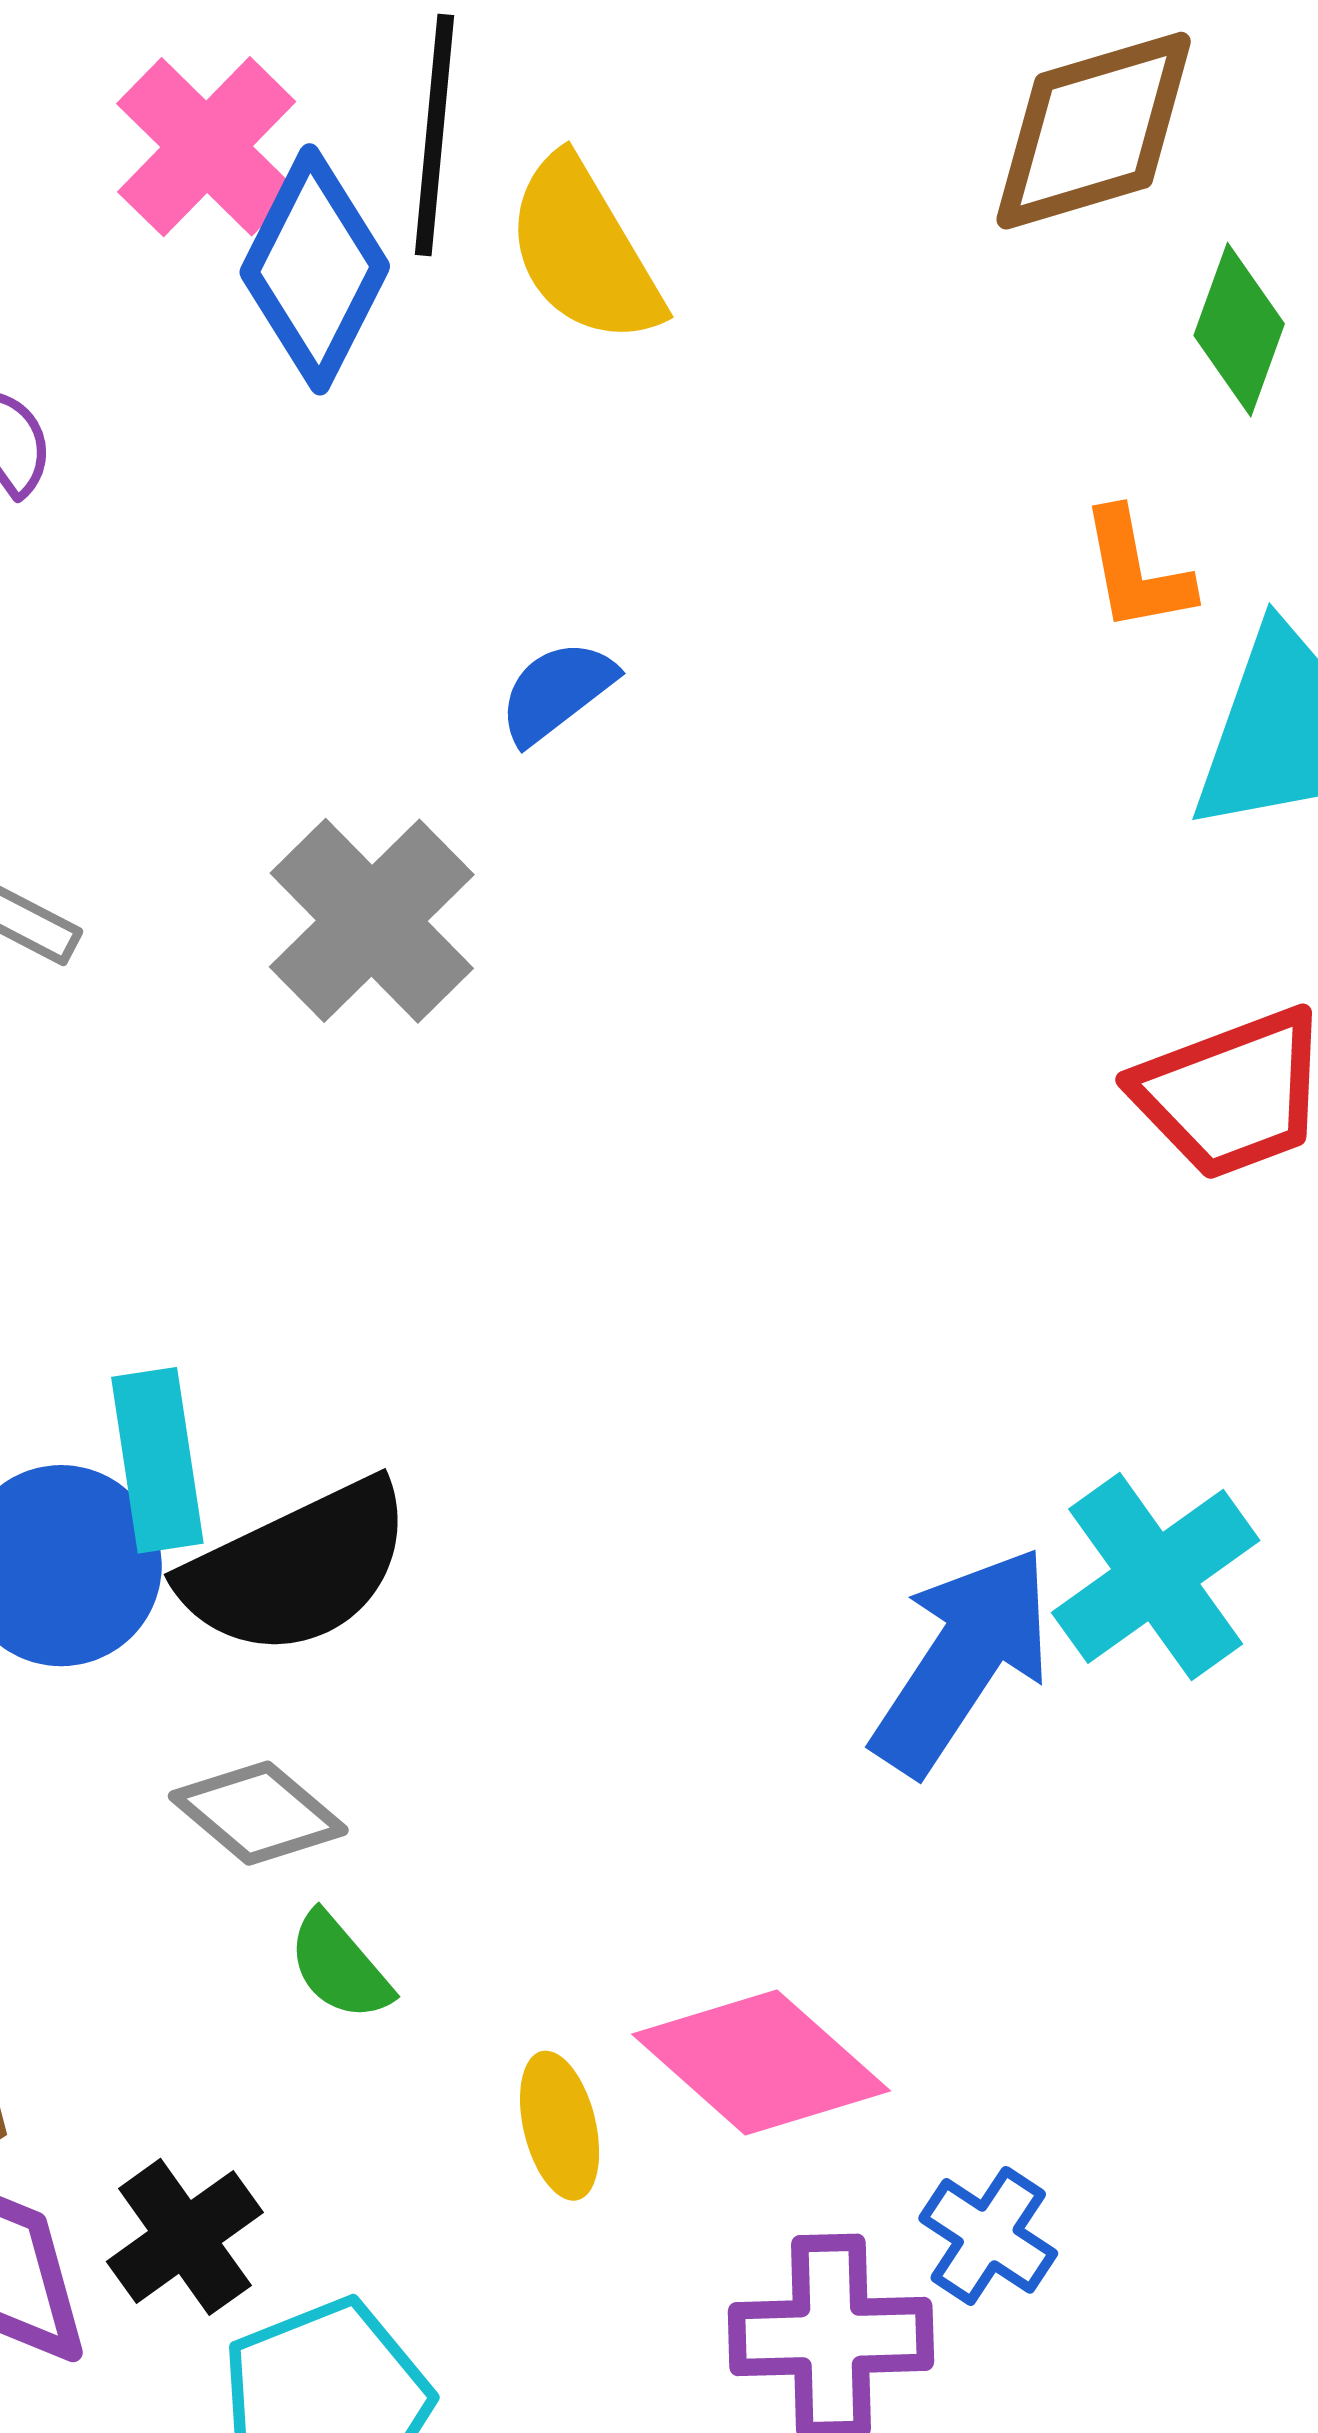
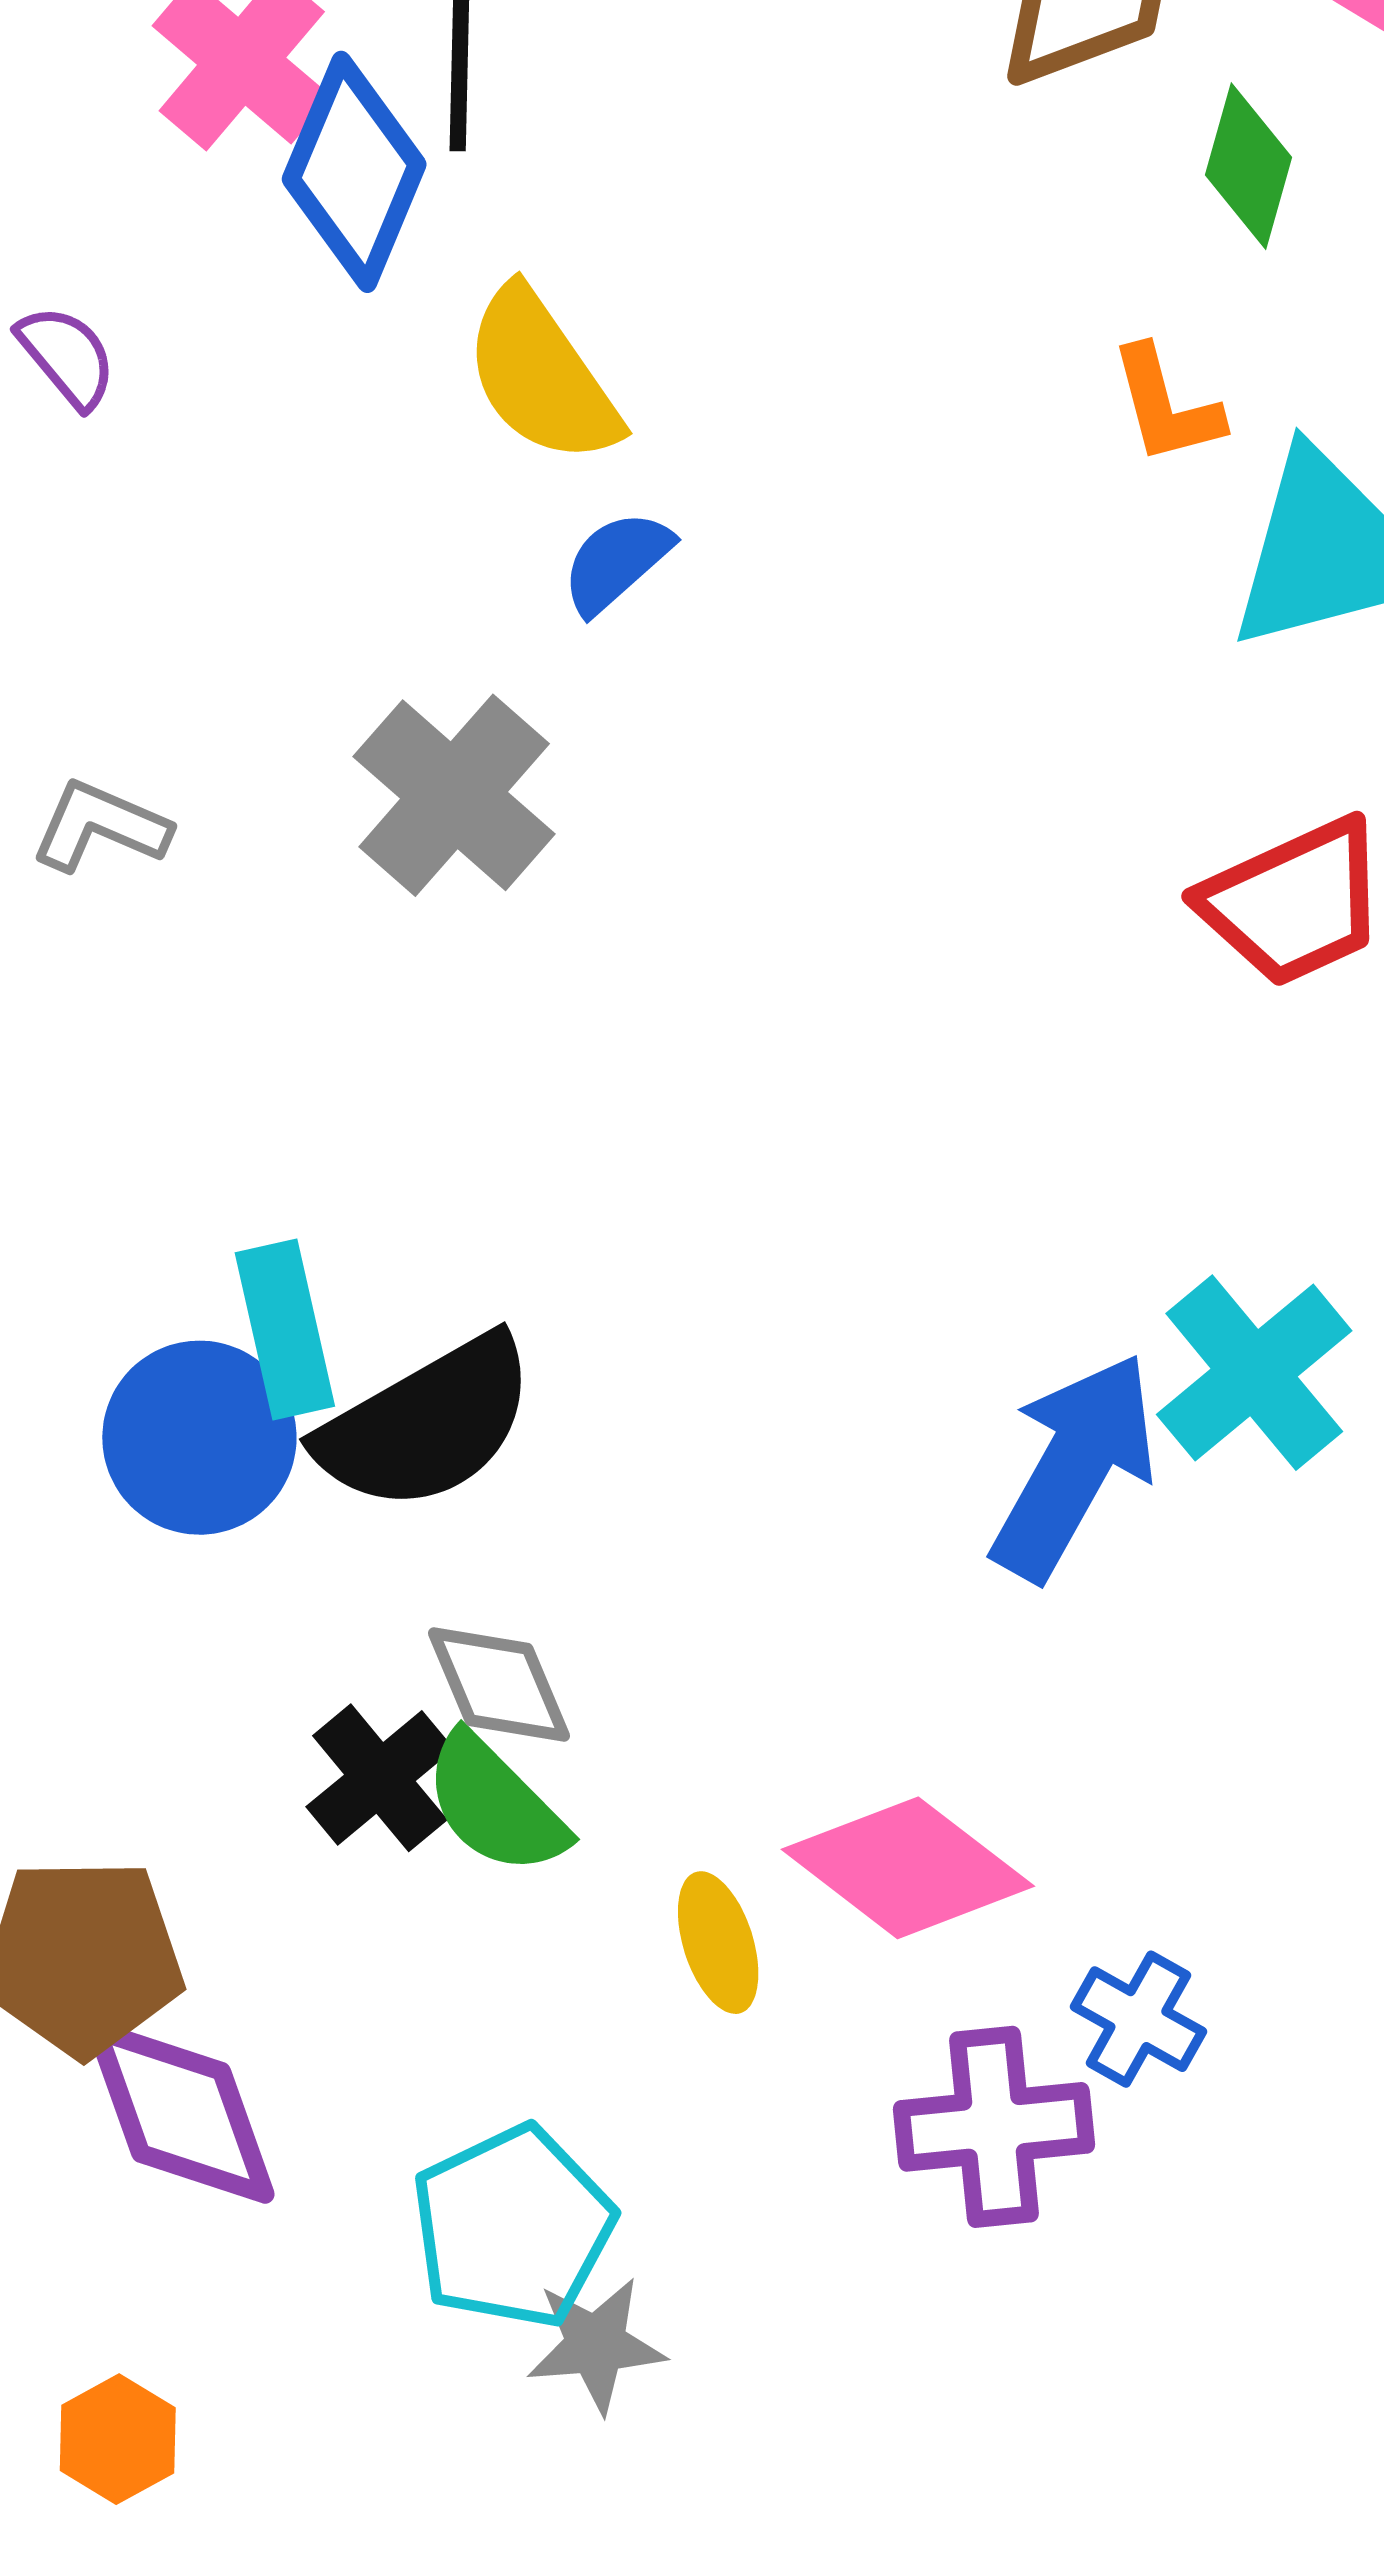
yellow semicircle: (584, 251) -> (542, 376), moved
gray diamond: (258, 1813) -> (499, 1685), moved, turned 31
green semicircle: (339, 1966) -> (495, 1804), size x1.4
black cross: (185, 2237) -> (380, 1778), moved

